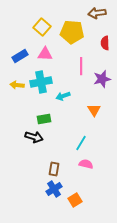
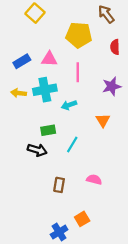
brown arrow: (97, 13) -> (106, 14), turned 60
yellow square: (42, 27) -> (35, 13), moved
pink line: (81, 66) -> (78, 72), moved
cyan line: (81, 143) -> (72, 144), moved
blue cross: (54, 189) -> (59, 232), moved

